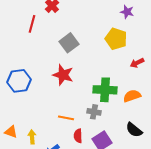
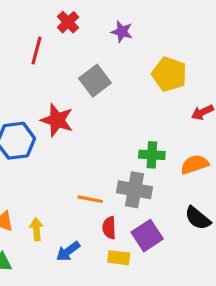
purple star: (127, 12) -> (122, 32), moved
red star: (63, 75) -> (57, 120), moved
green cross: (105, 90) -> (152, 155), size x0.7
gray cross: (94, 112) -> (134, 190), size x1.5

